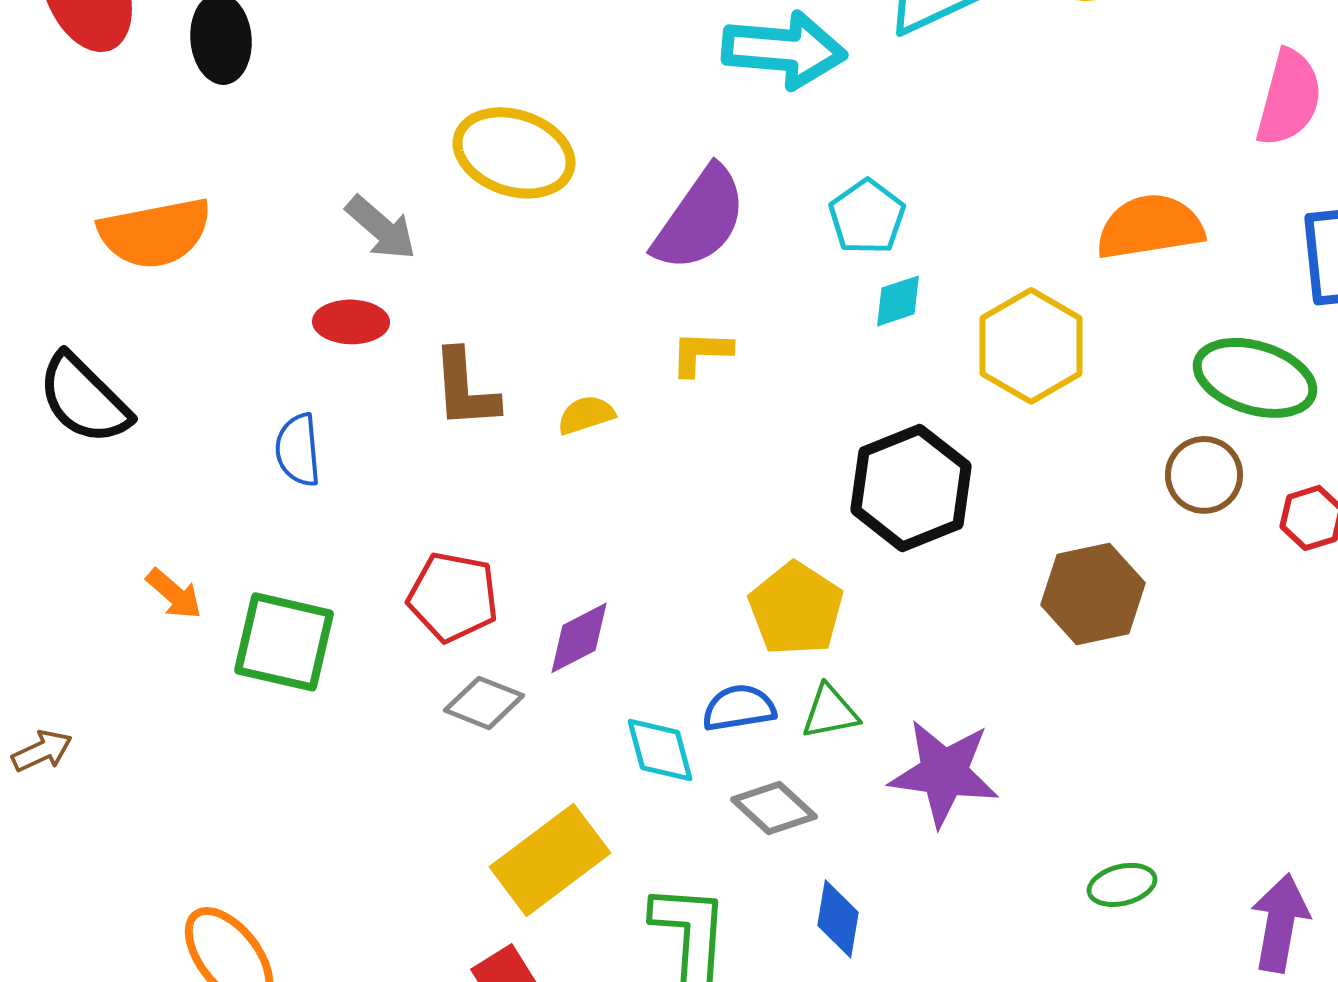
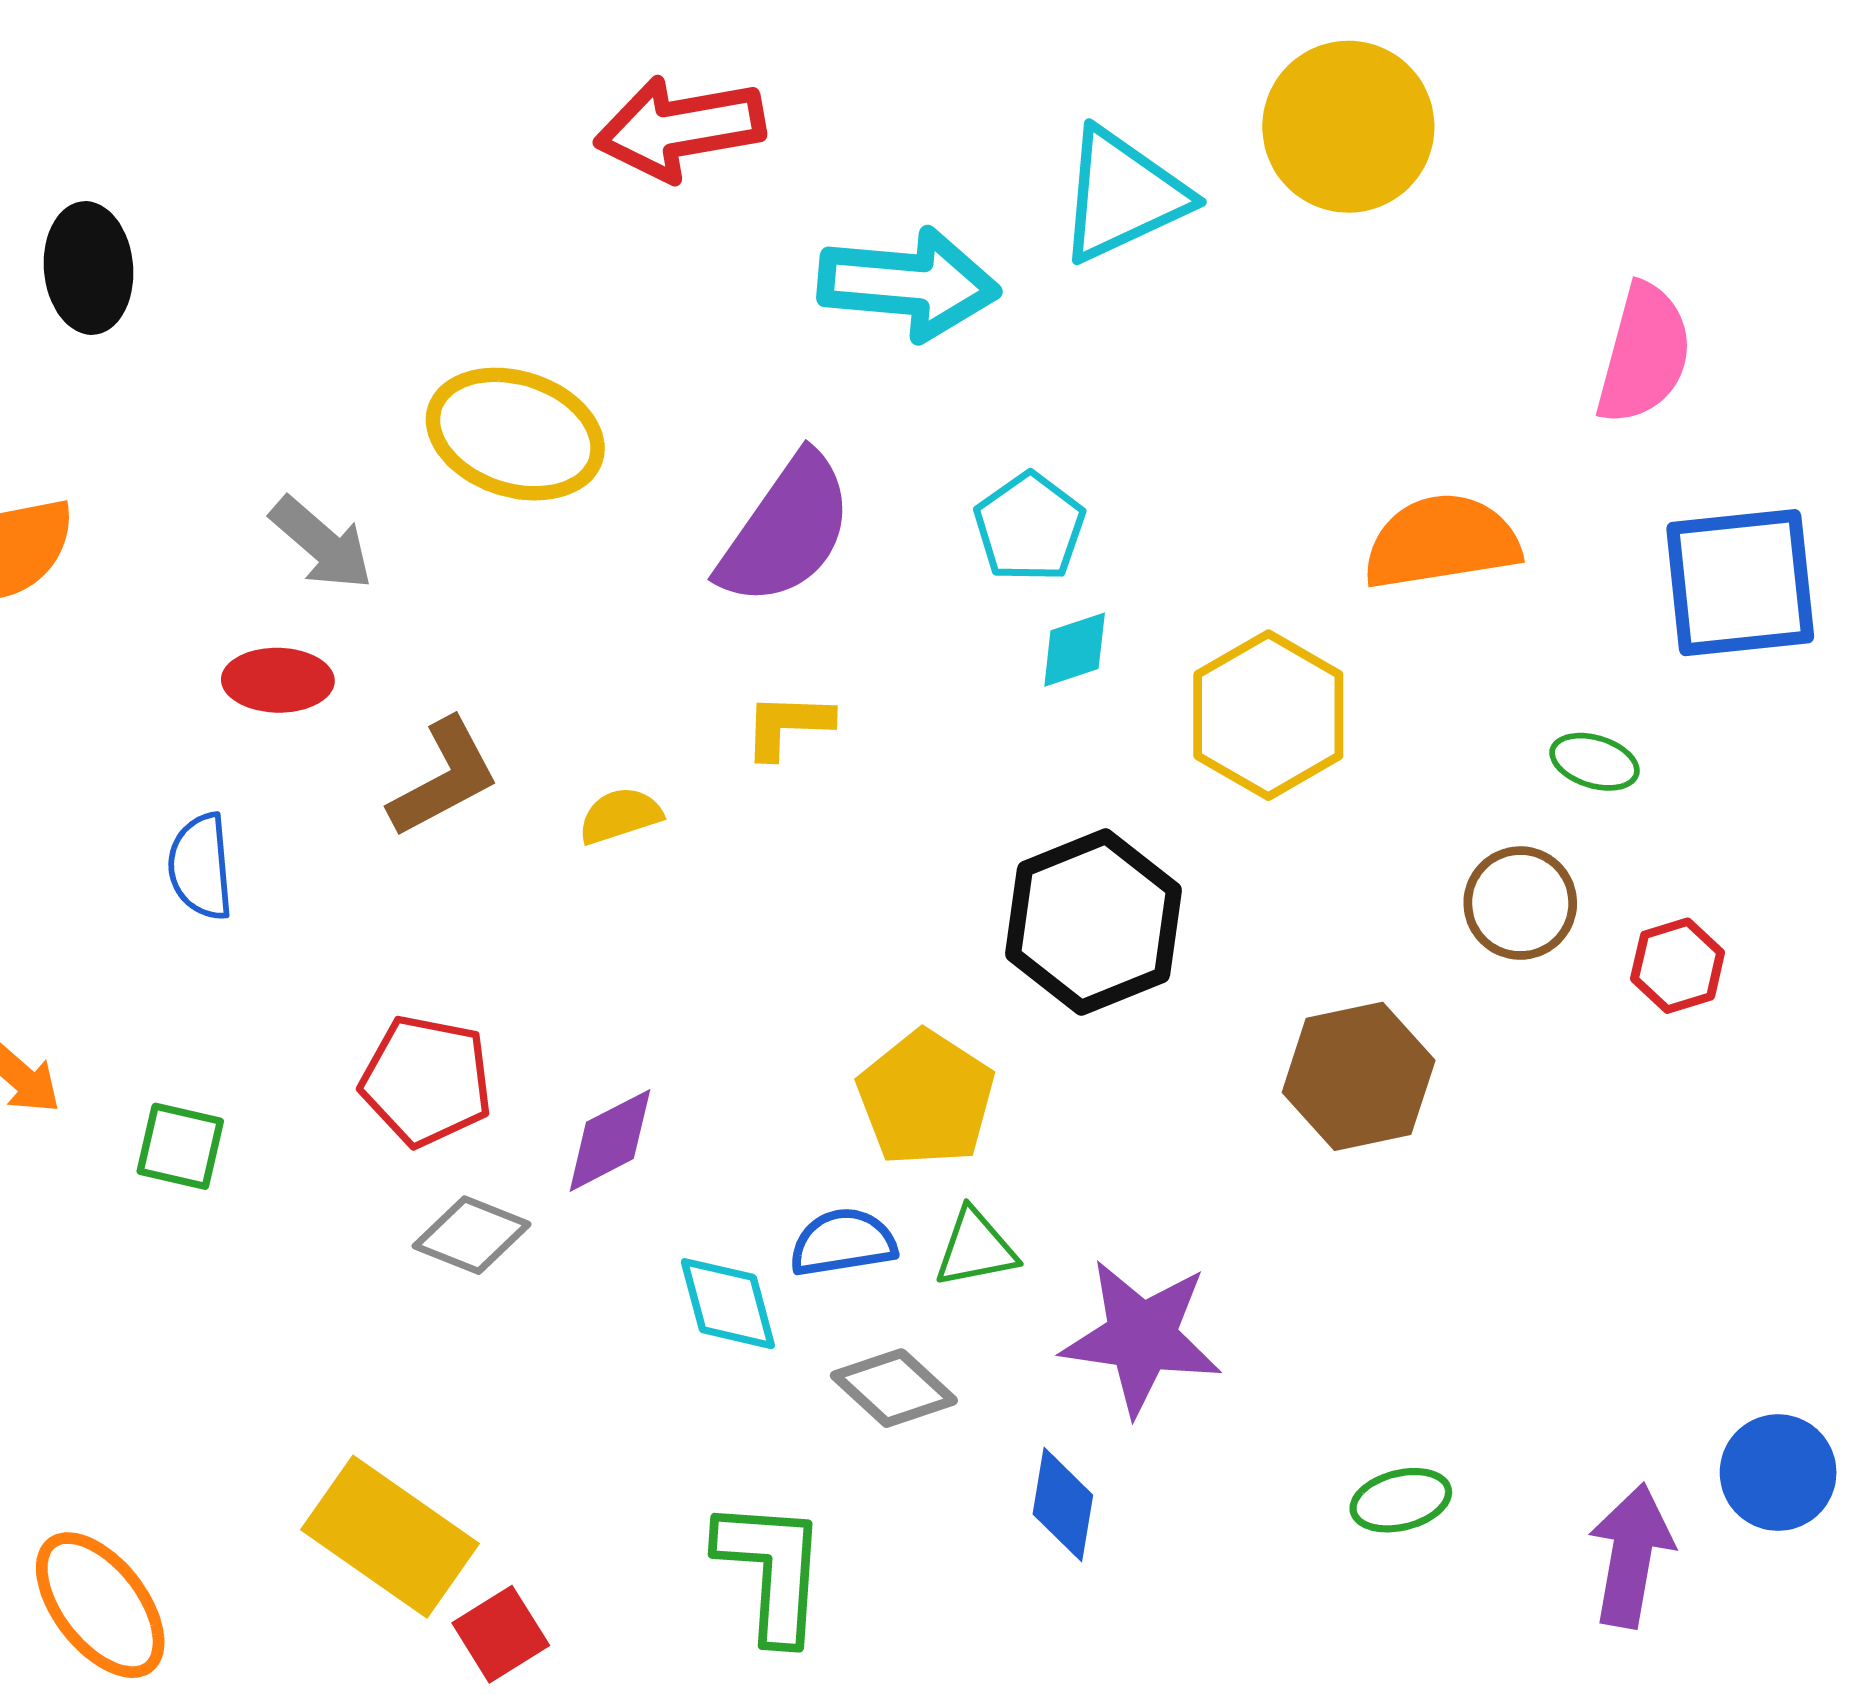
green ellipse: (1255, 378) -> (1595, 762), size x0.5
brown L-shape: (465, 389) -> (444, 778), turned -114
green square: (284, 642) -> (180, 1146), size x0.6
yellow rectangle: (550, 860) -> (390, 1537), moved, turned 72
blue diamond: (838, 919) -> (1063, 1505), moved

